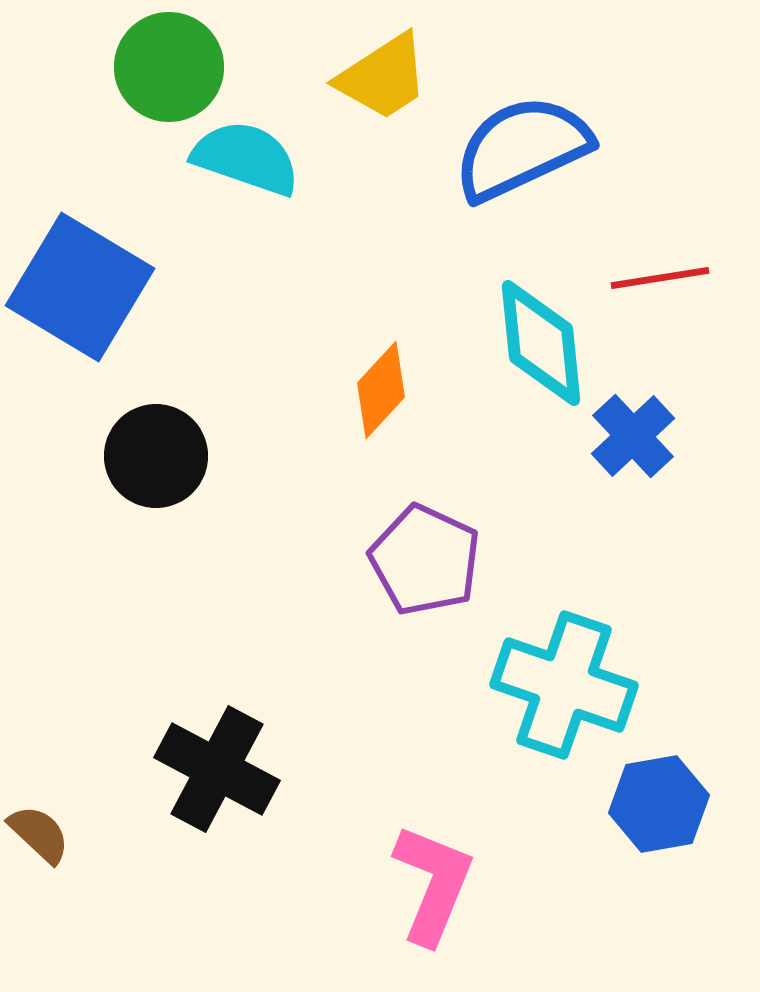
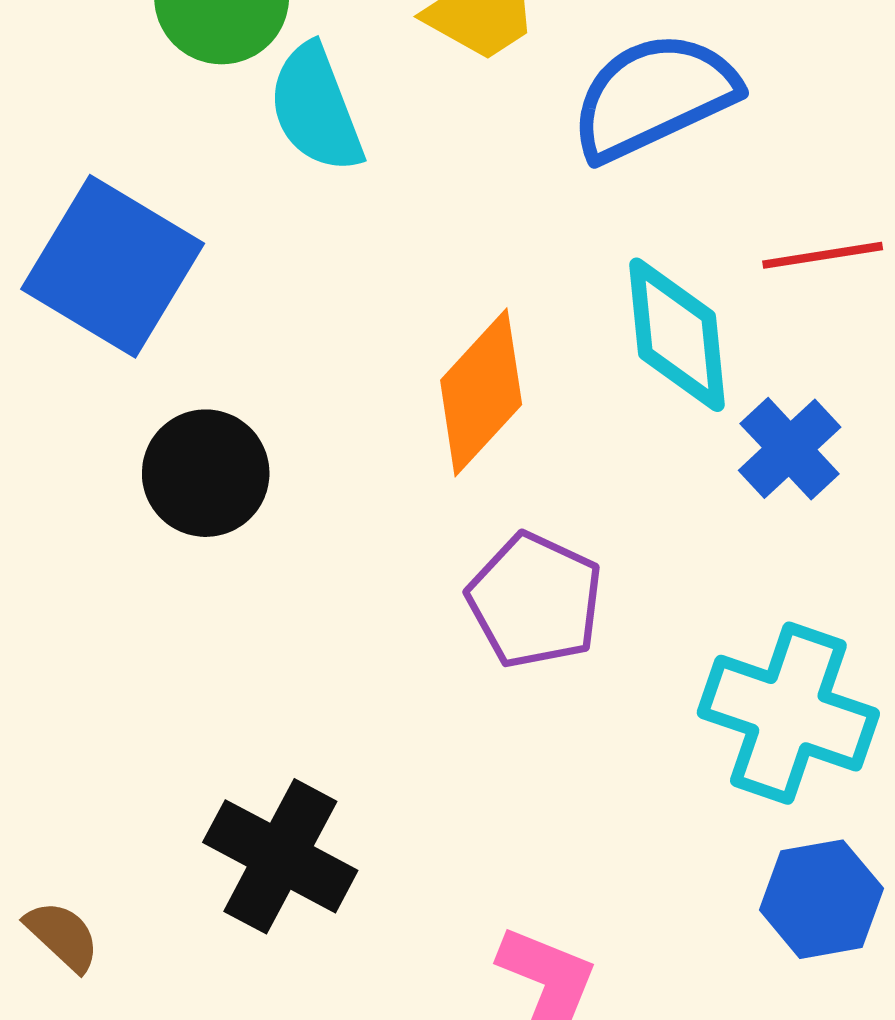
cyan semicircle: (246, 158) -> (316, 108), turned -130
orange diamond: (381, 390) -> (481, 392), size x1.4
cyan cross: (564, 685) -> (788, 713), moved

